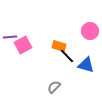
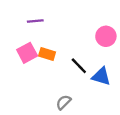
purple line: (10, 37) -> (35, 21), moved
orange rectangle: (59, 46) -> (47, 54), moved

